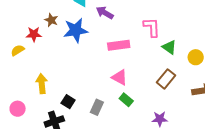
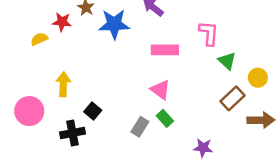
brown rectangle: (166, 79) -> (233, 98), moved
gray rectangle: (97, 107) -> (140, 127), moved
pink circle: (18, 109) -> (29, 111), size x1.5

